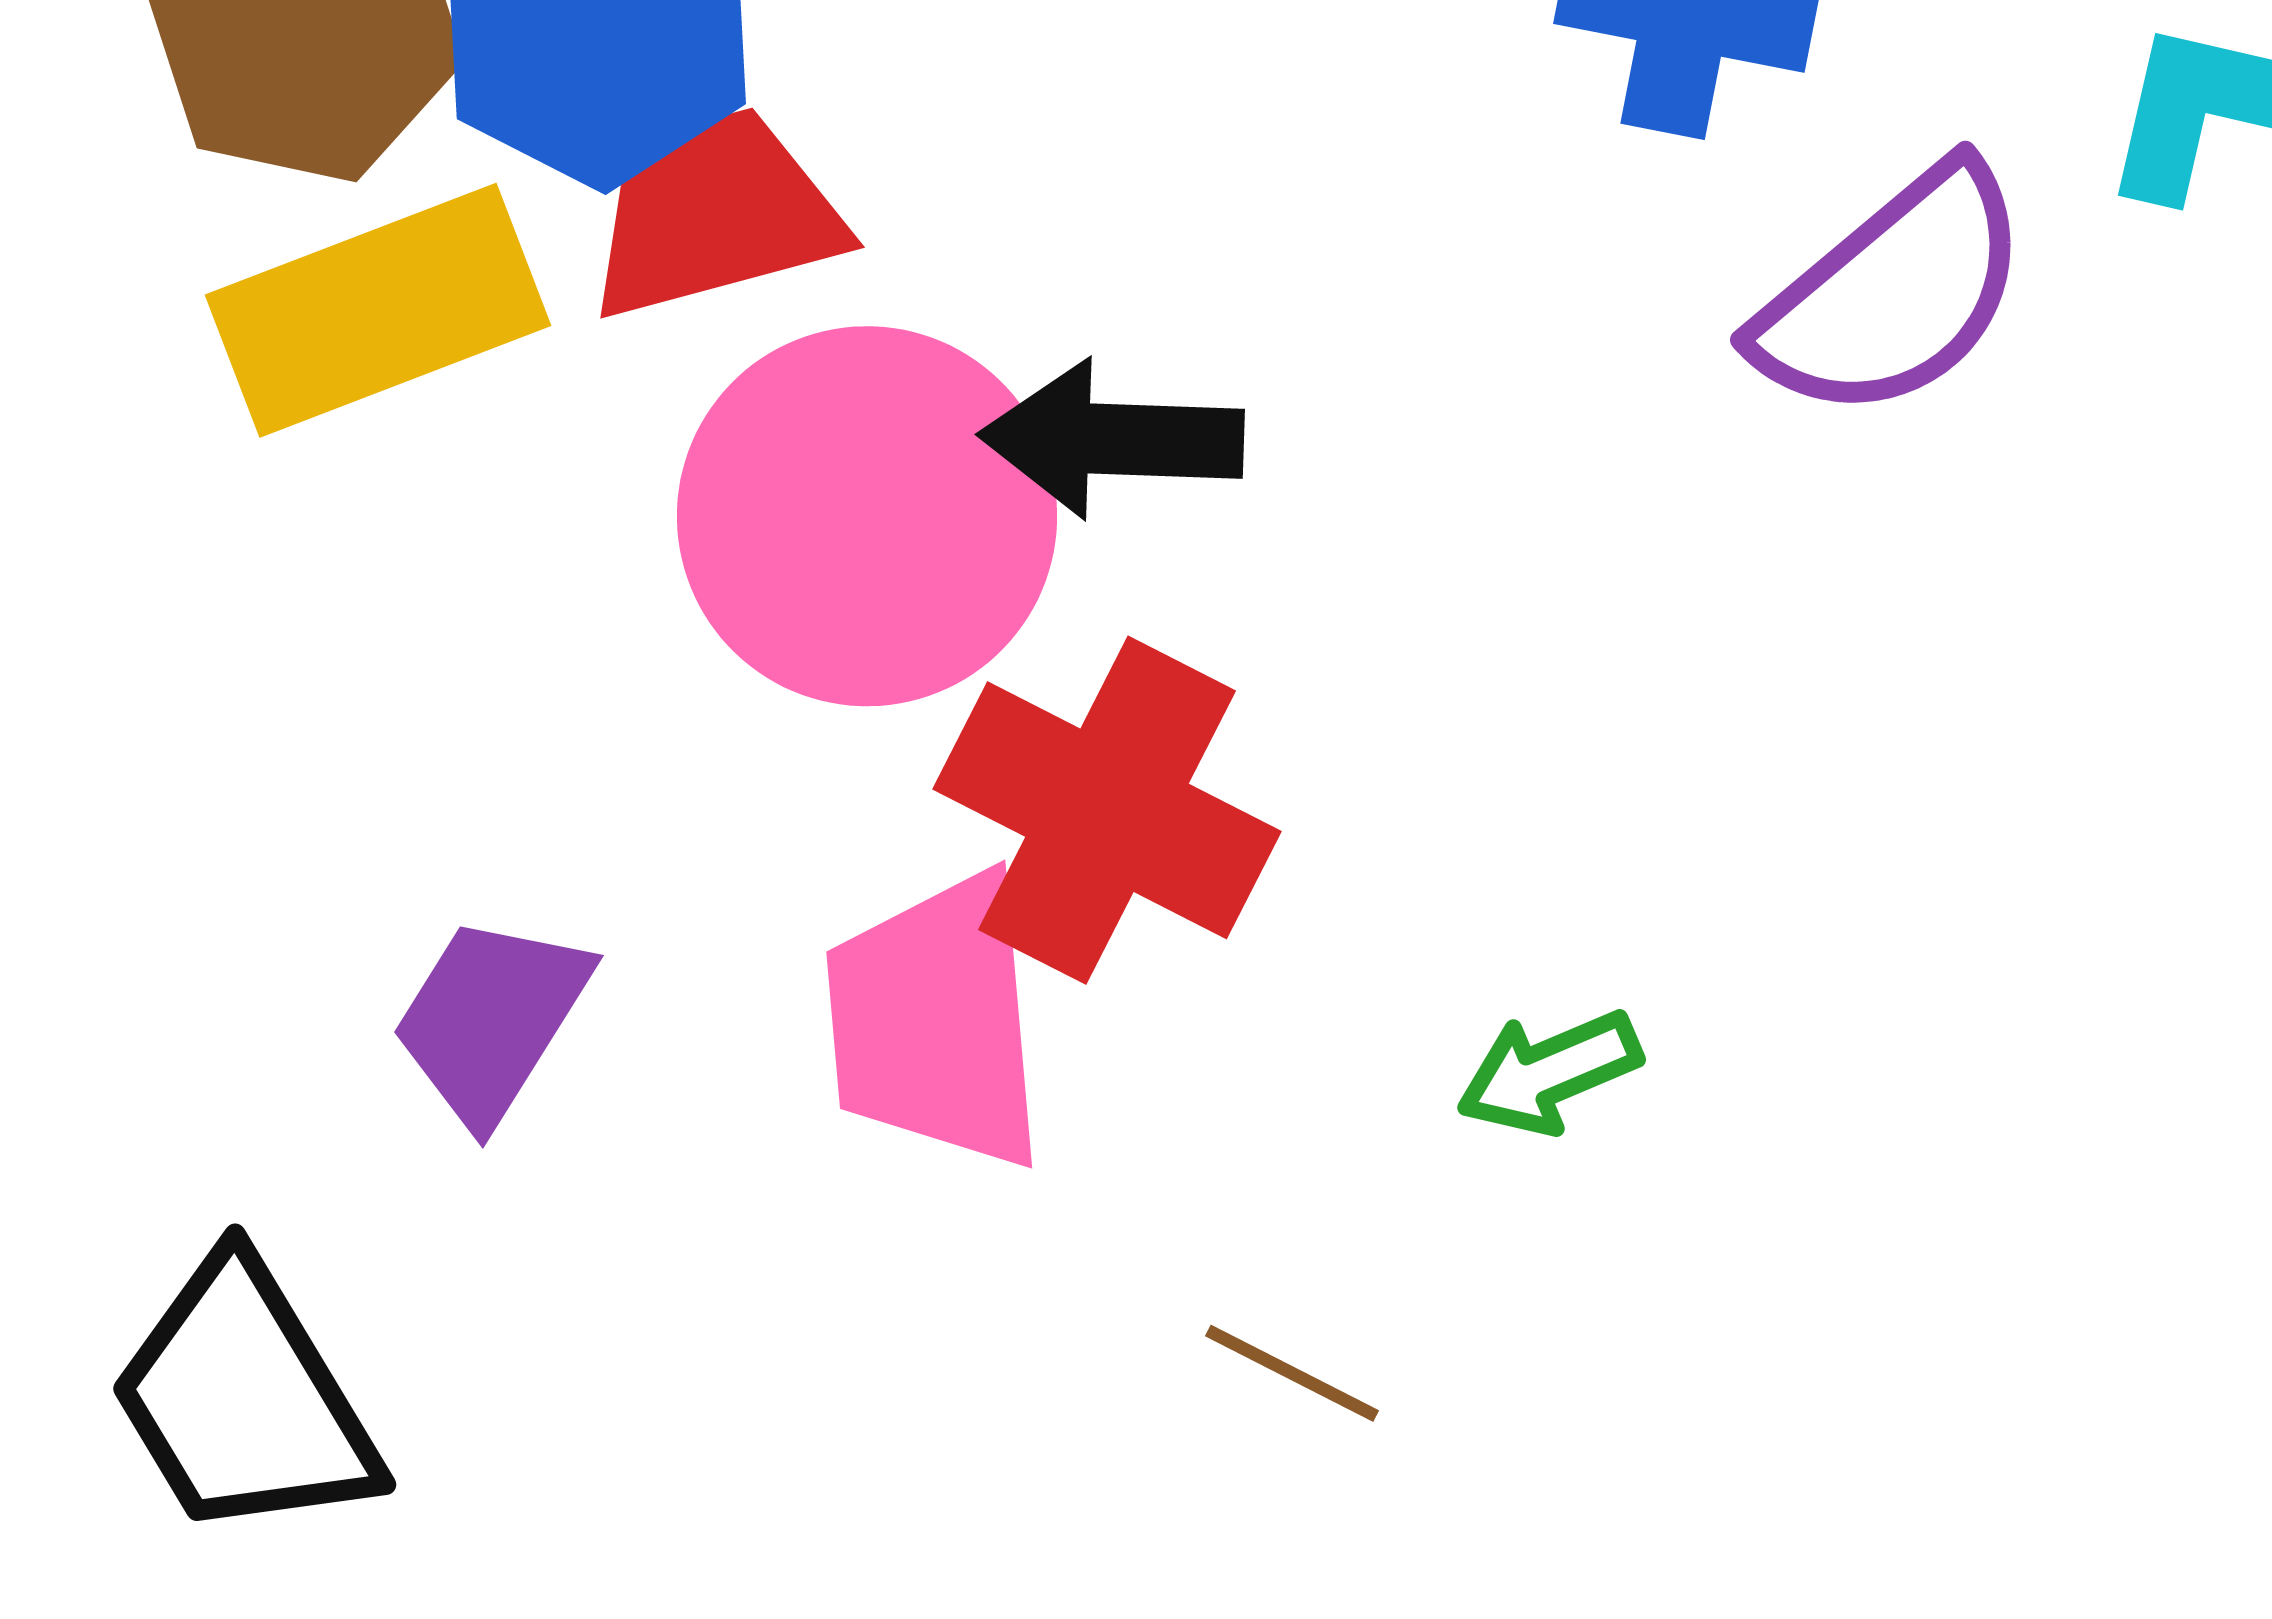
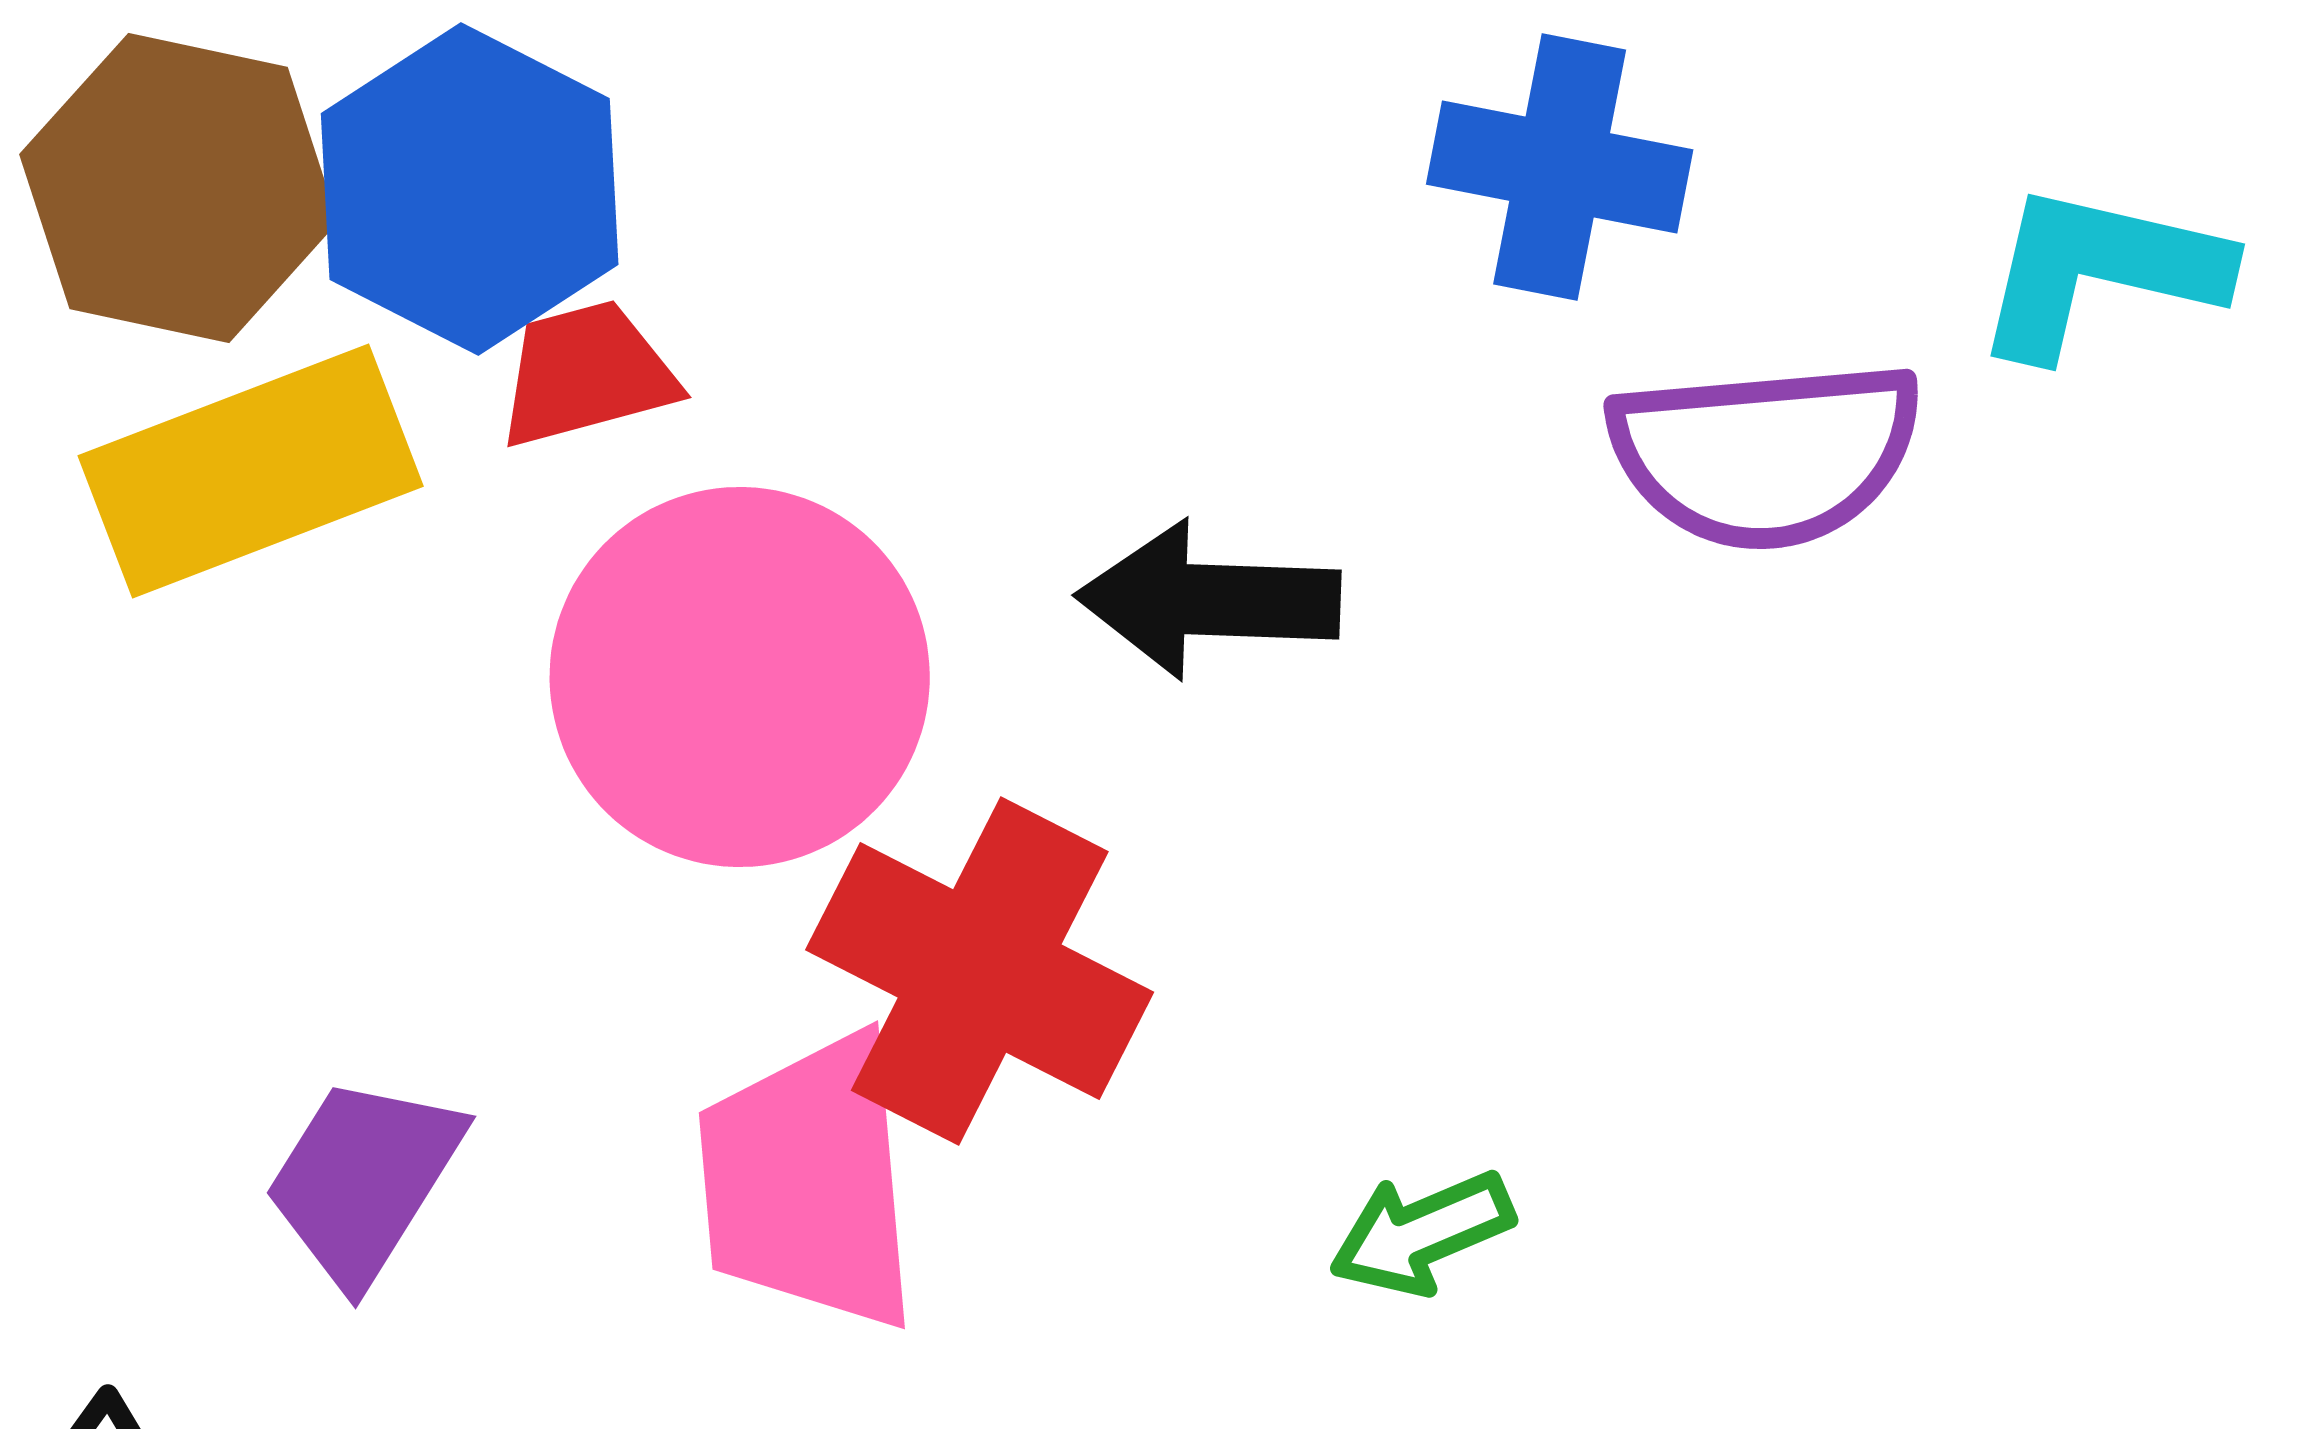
red trapezoid: (714, 213) -> (587, 374), size x0.7
purple semicircle: (1893, 293) -> (1766, 454), turned 35
black arrow: (1112, 439) -> (1209, 600), moved

